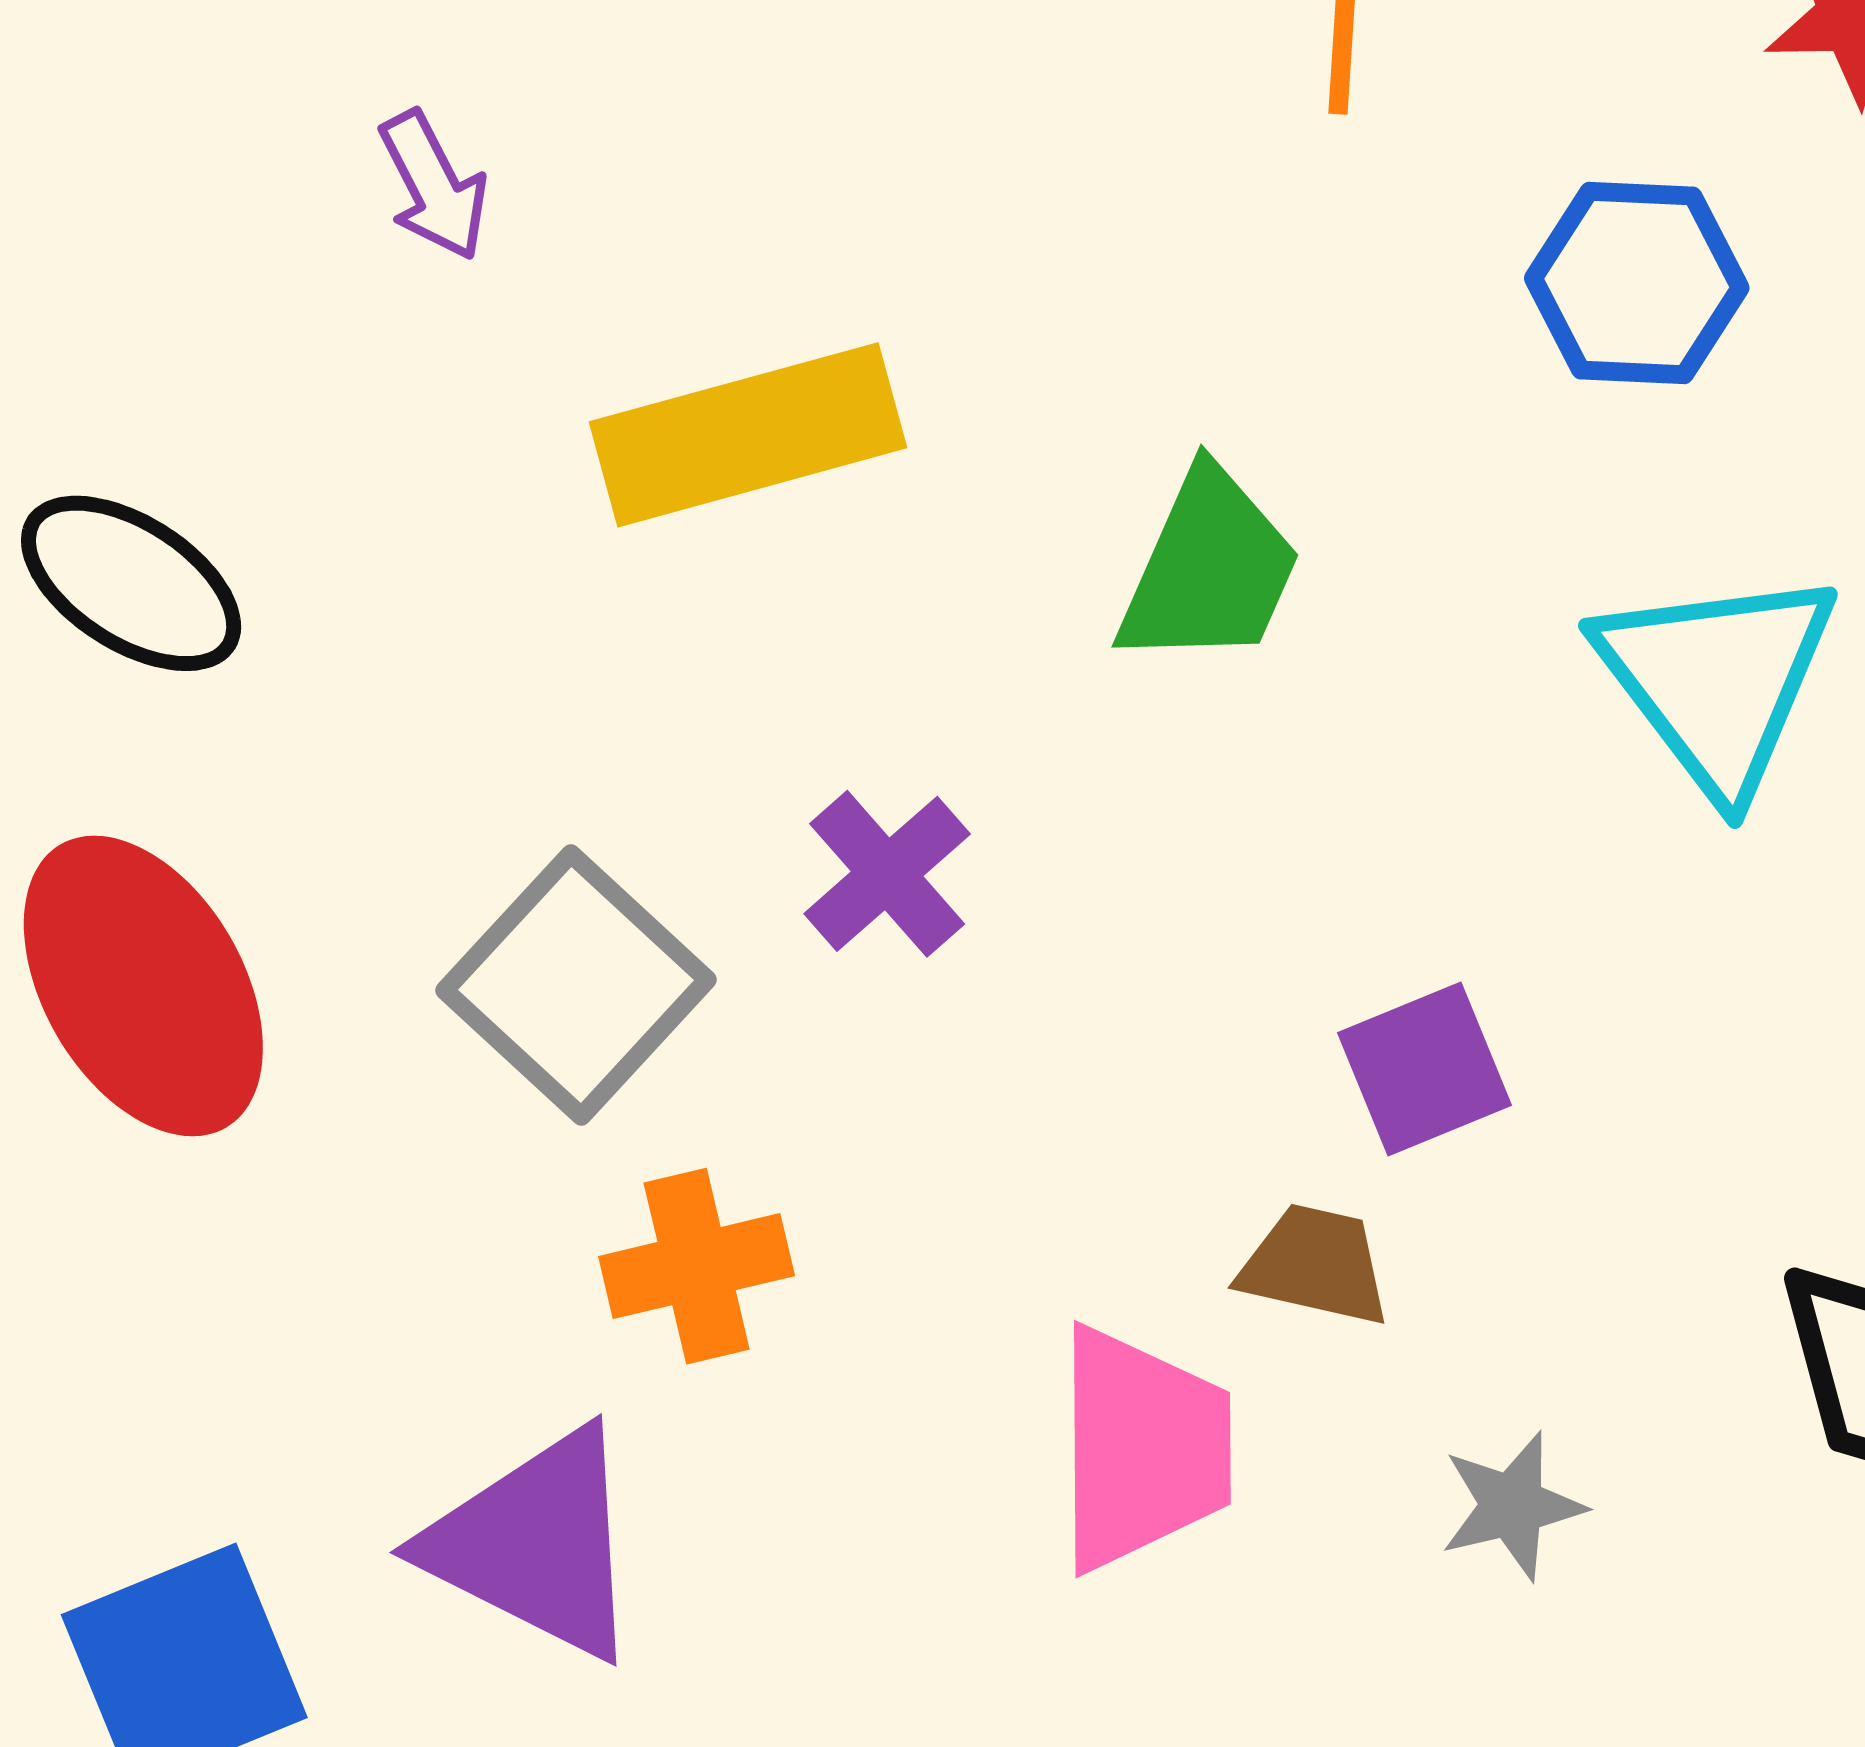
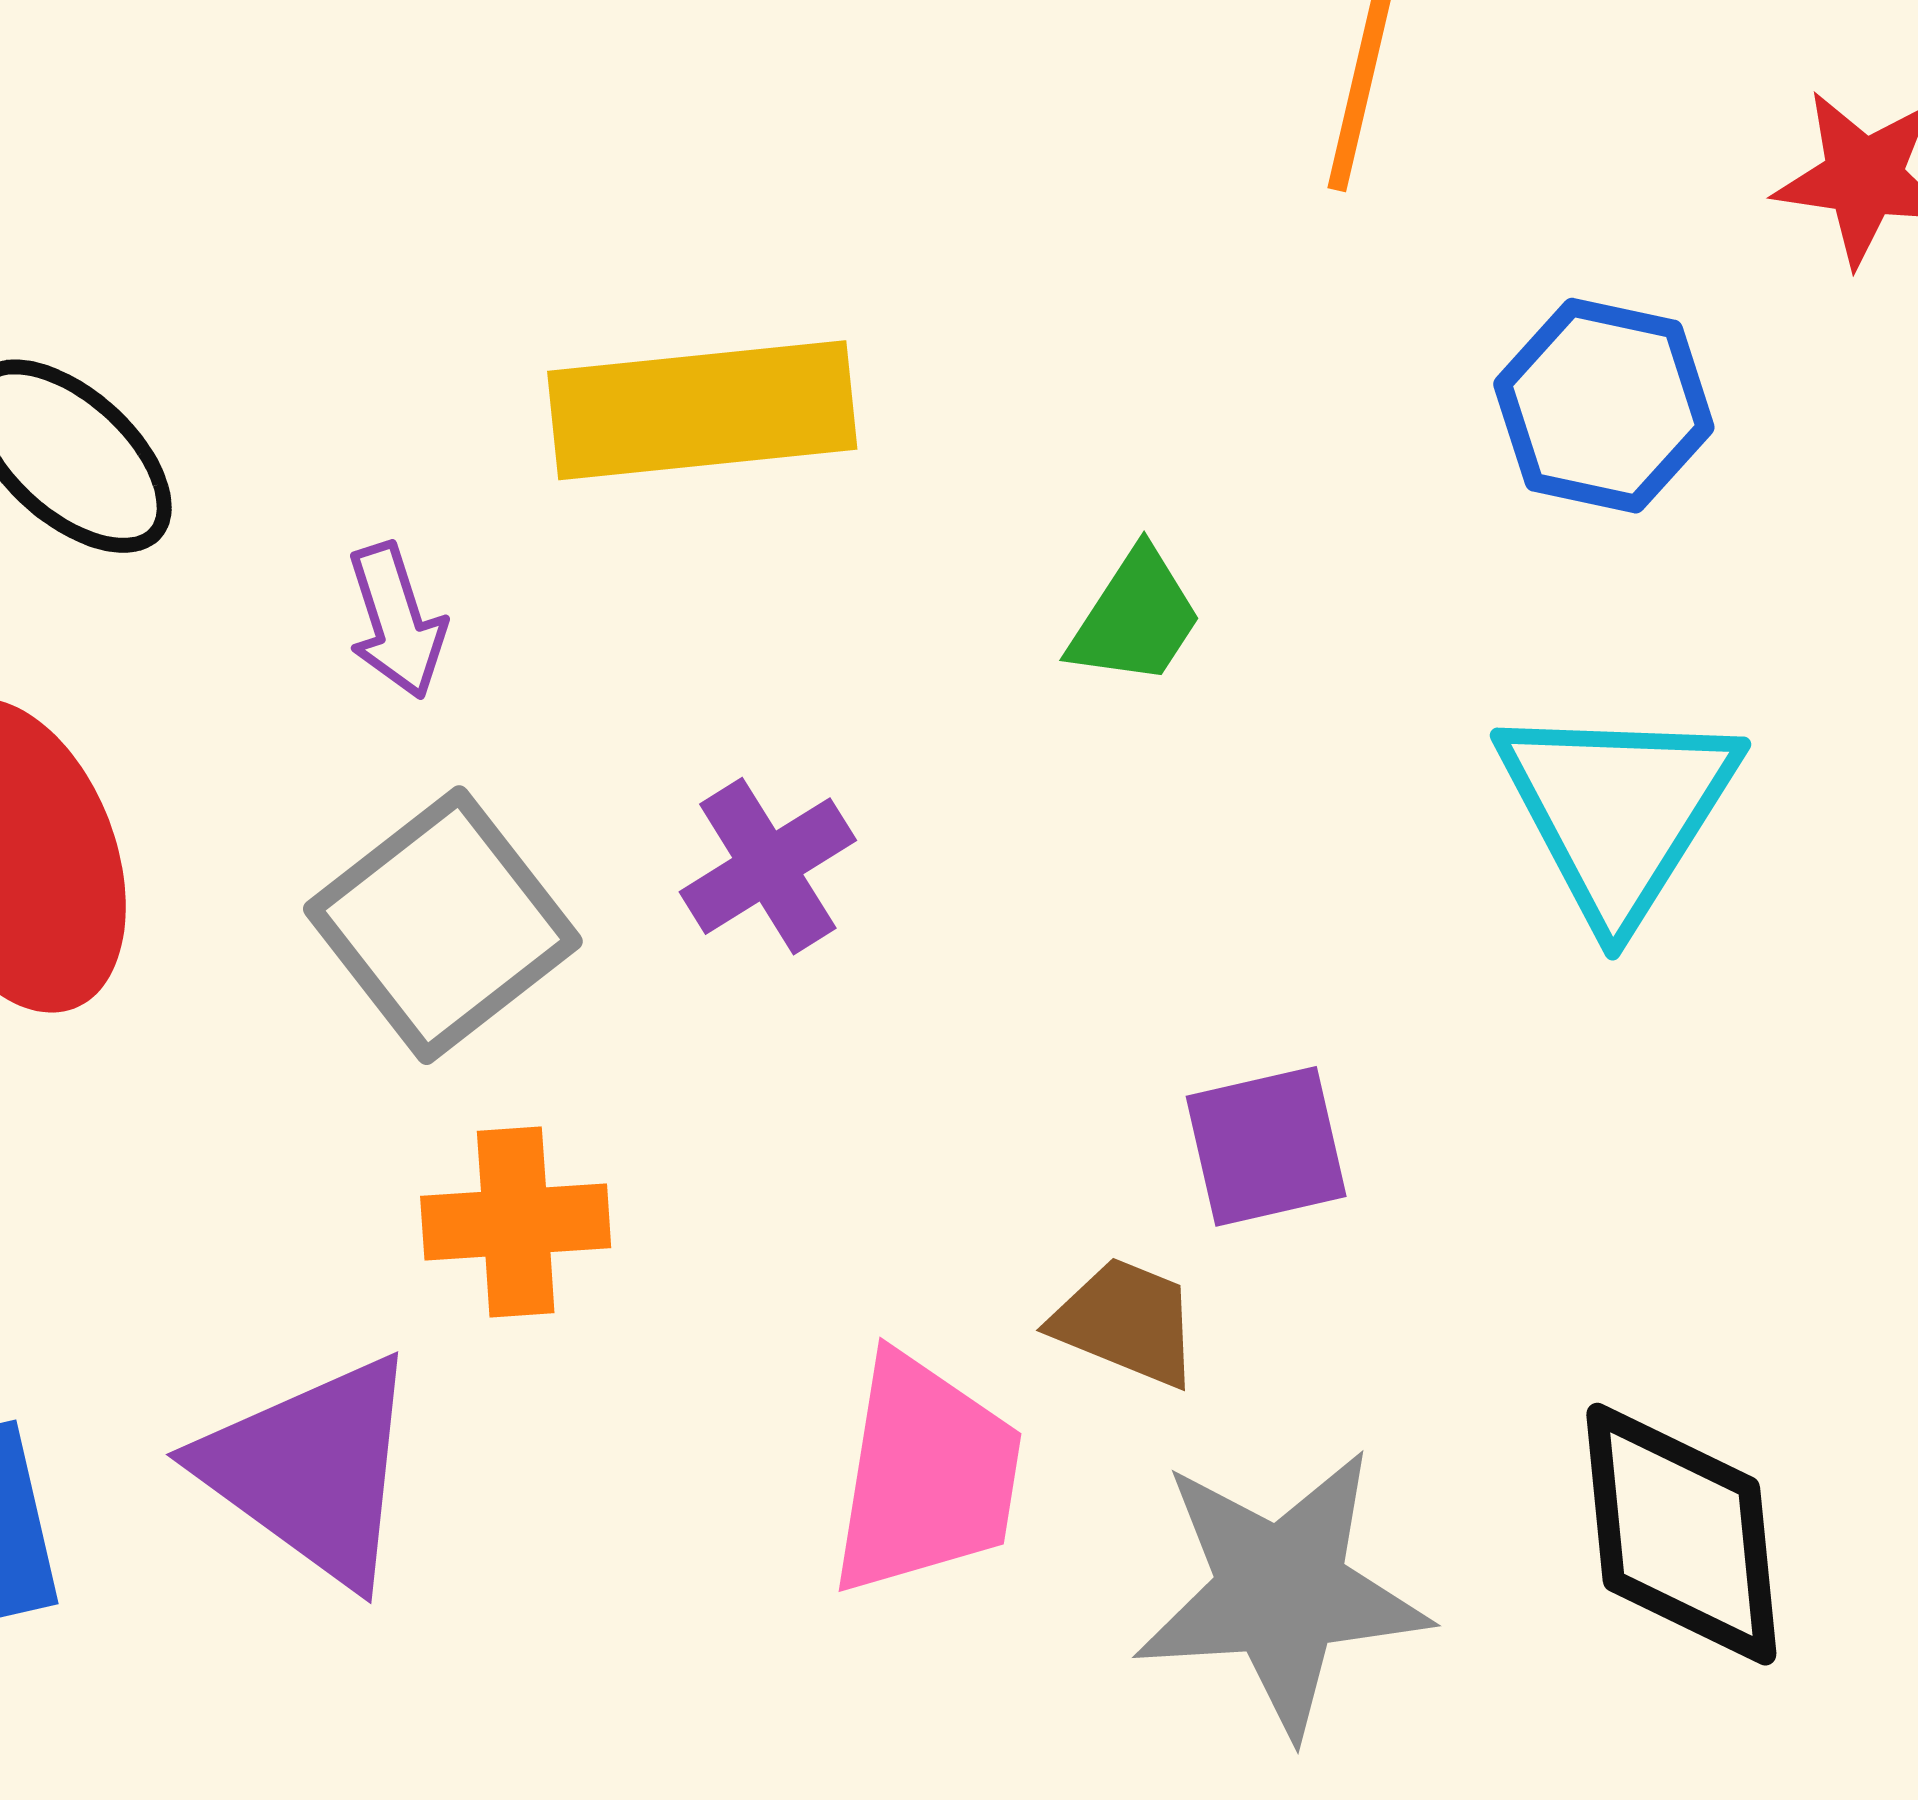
purple arrow: (434, 186) -> (396, 621), moved
green trapezoid: (1209, 569) -> (1136, 618), size x0.7
gray star: (1512, 1506) -> (1281, 1592), size x2.0

